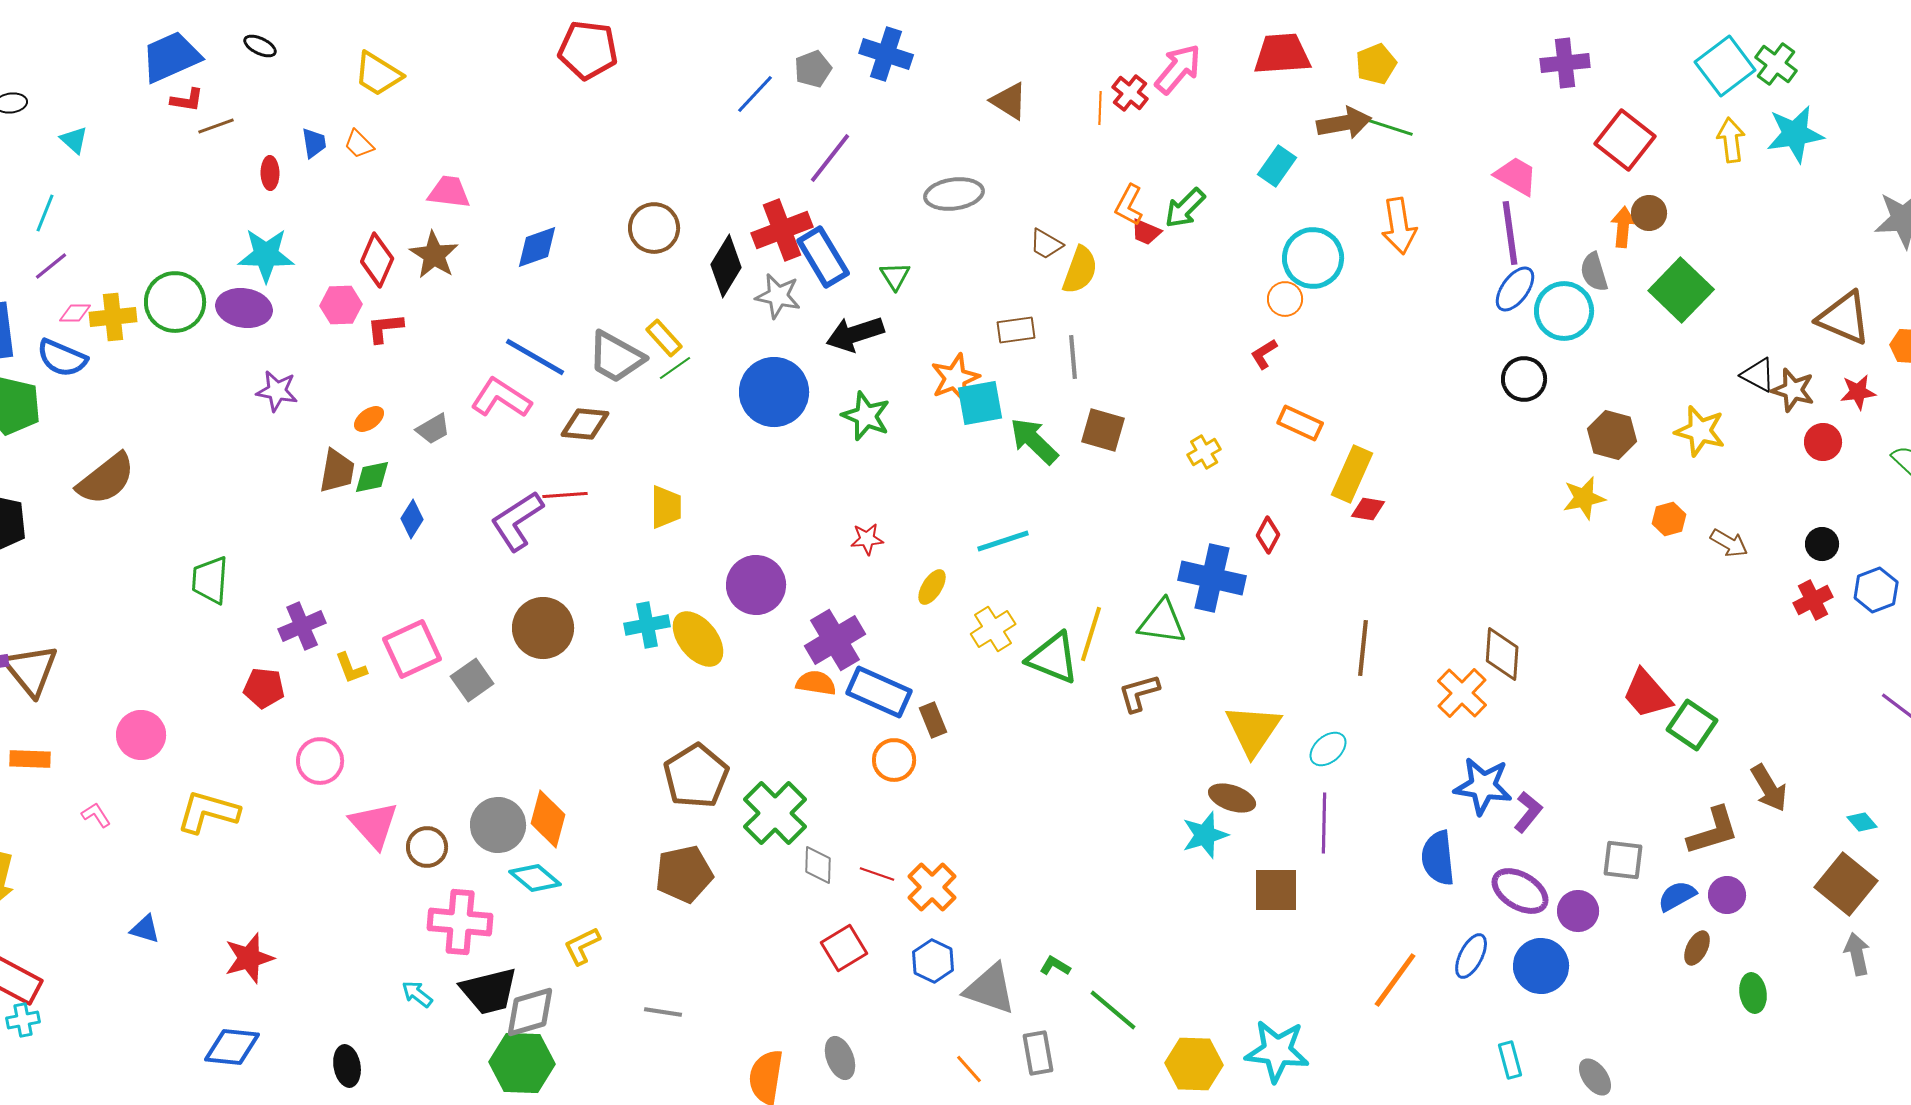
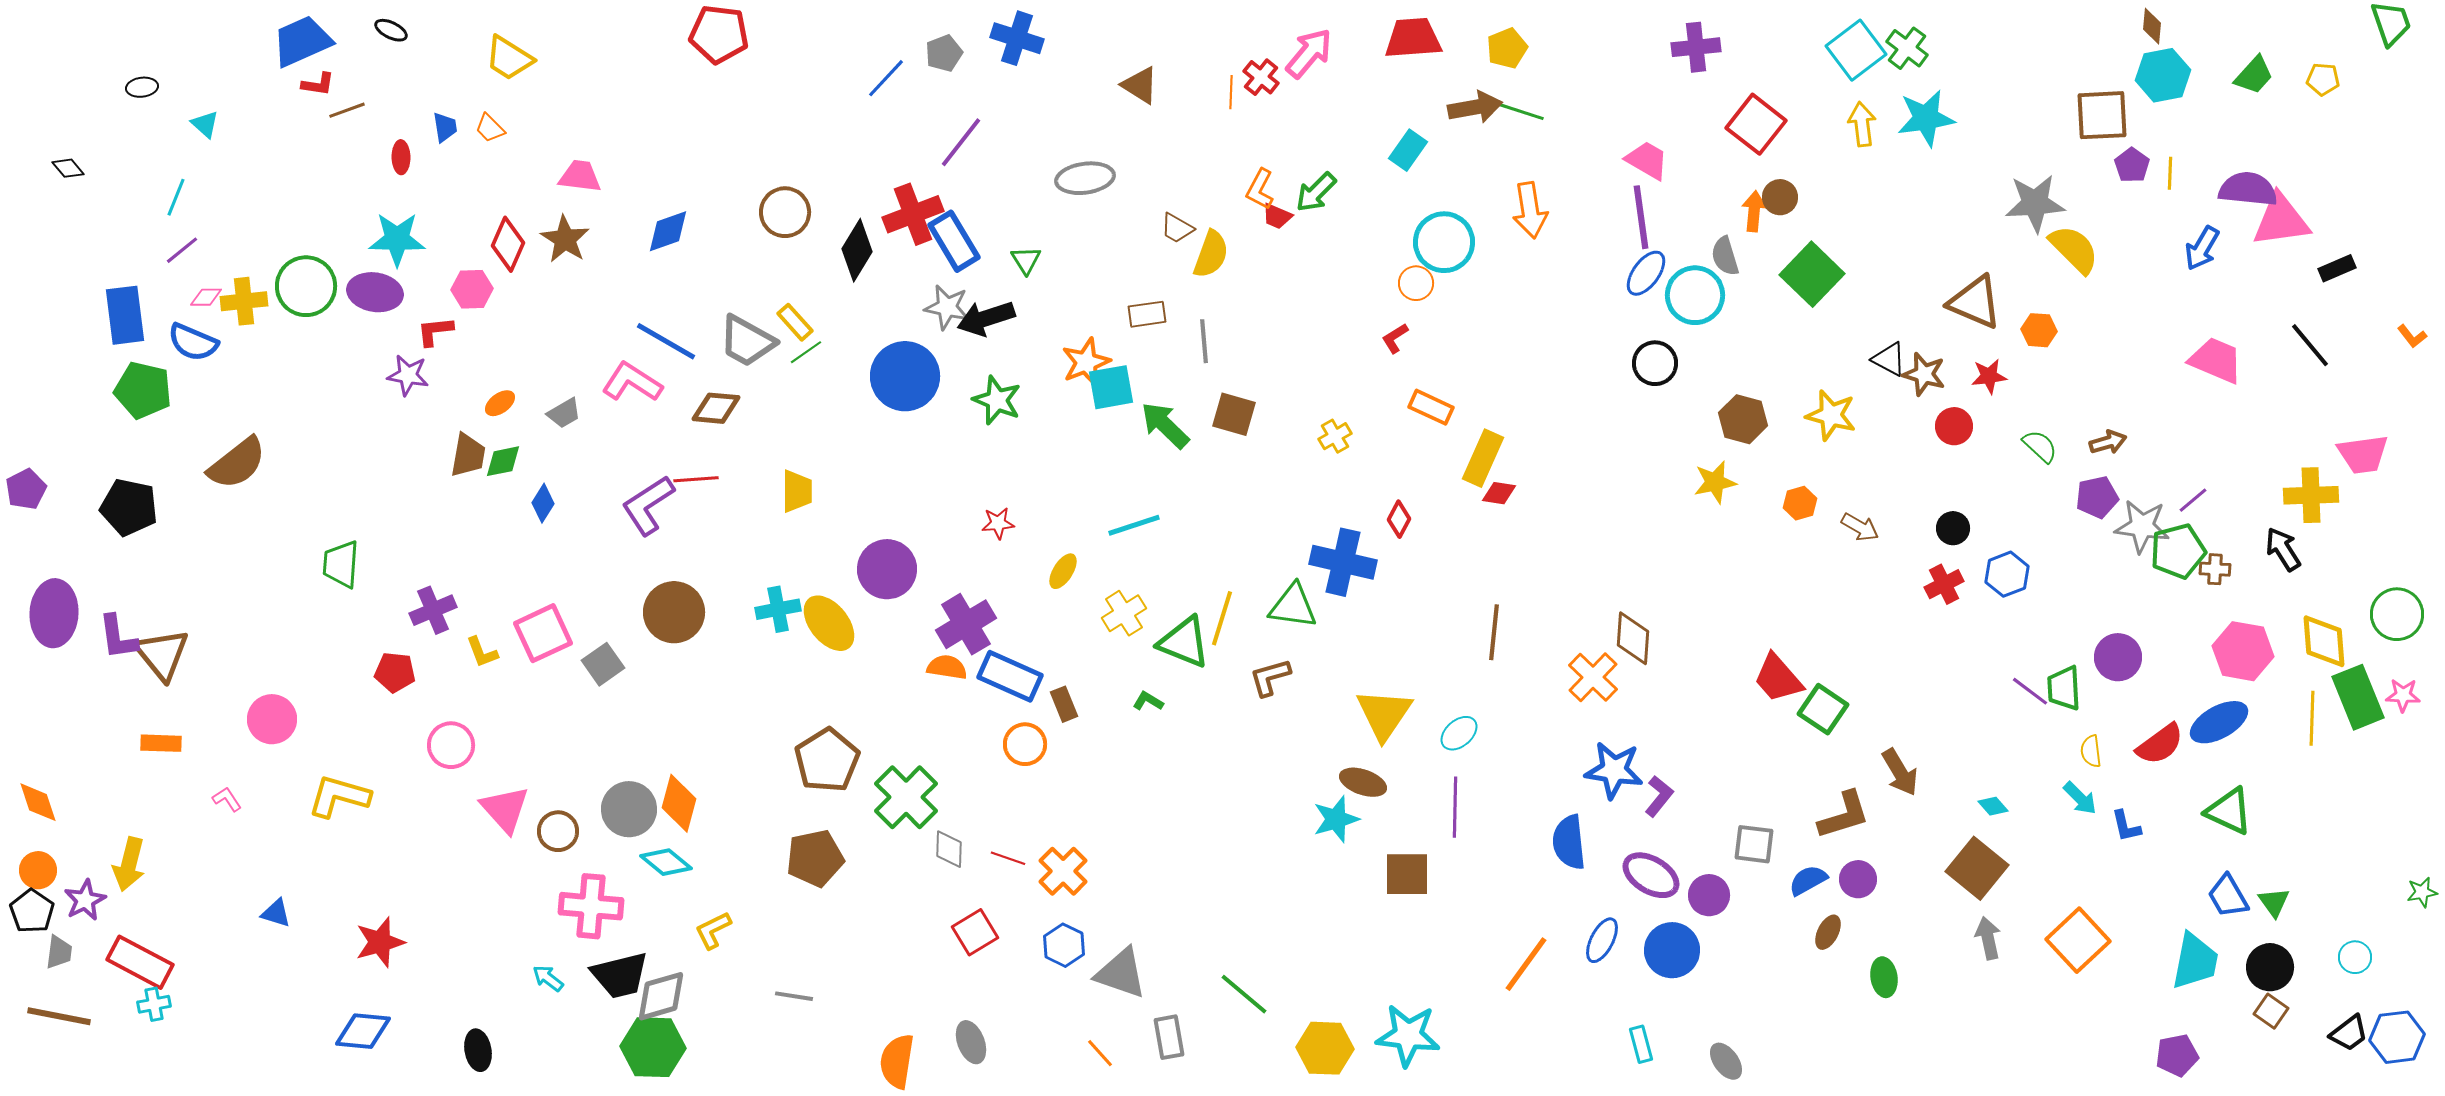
gray star: (778, 296) -> (947, 307), moved
red L-shape: (385, 328) -> (435, 331), moved
green L-shape: (1055, 966) -> (1148, 701), moved

